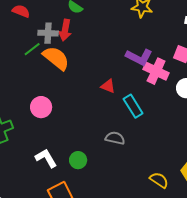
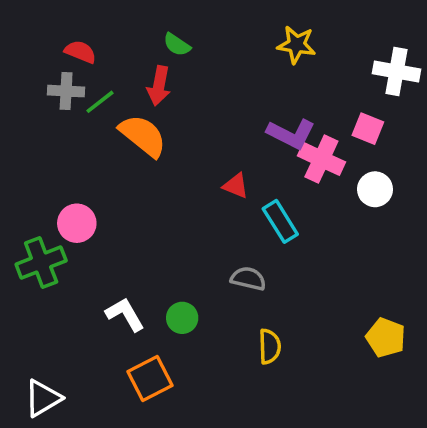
gray cross: (48, 33) -> (66, 91), moved
green line: (32, 49) -> (100, 102), moved
pink circle: (41, 107) -> (77, 223), moved
yellow semicircle: (159, 180) -> (270, 346), moved, turned 54

